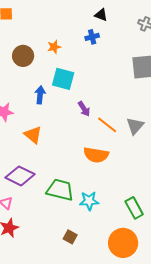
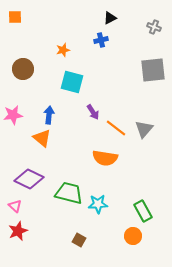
black triangle: (101, 15) -> (110, 18), turned -48
brown circle: (23, 56) -> (23, 69), moved
blue arrow: (40, 95) -> (49, 115), moved
orange circle: (123, 243) -> (133, 236), moved, size x0.6

